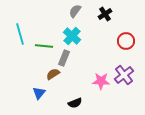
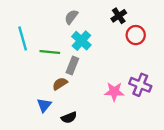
gray semicircle: (75, 11) -> (71, 17), moved
red circle: (126, 41) -> (136, 35), moved
purple cross: (124, 75) -> (140, 85), turned -30
black semicircle: (75, 103) -> (69, 118), moved

